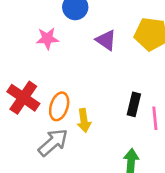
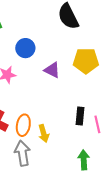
gray arrow: (53, 142) -> (22, 153), turned -50

